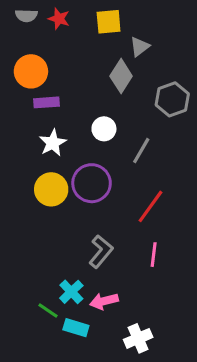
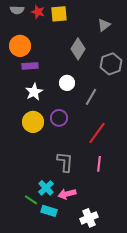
yellow square: (109, 22) -> (59, 14), moved
gray triangle: (140, 47) -> (104, 25), moved
purple circle: (92, 183) -> (59, 118), size x0.7
gray L-shape: (101, 251) -> (65, 162), turned -35

